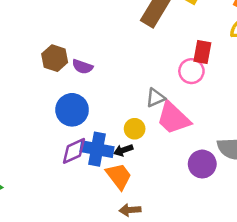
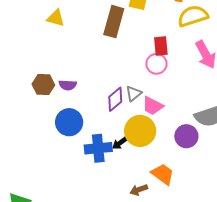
pink trapezoid: (173, 118) -> (153, 106), size x0.7
yellow circle: (135, 129) -> (140, 131), moved, size x1.8
purple diamond: (74, 151) -> (115, 99), moved
orange trapezoid: (119, 176) -> (163, 174), moved

